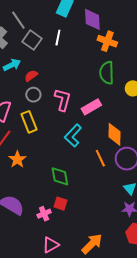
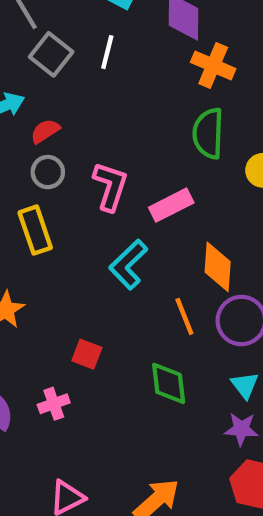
green diamond: (60, 176) -> (169, 383), moved
red square: (61, 204) -> (87, 354), moved
pink cross: (44, 214) -> (54, 404), moved

